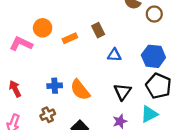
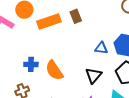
orange rectangle: (70, 38) -> (49, 22), size x1.6
blue triangle: (114, 55) -> (101, 48), moved

